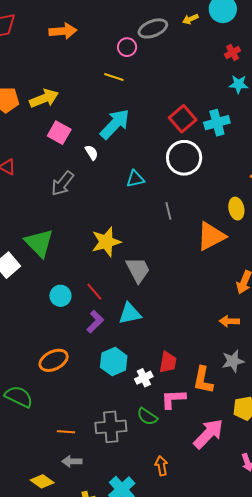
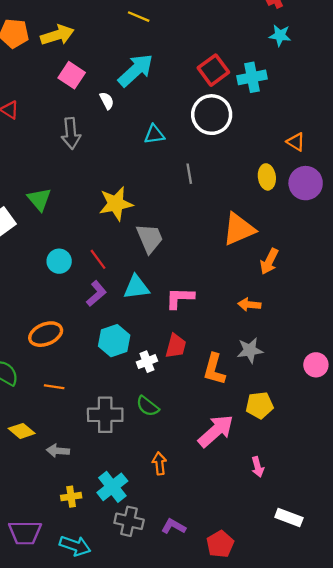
gray arrow: (62, 183) -> (71, 133), turned -48
orange triangle: (211, 236) -> (239, 229), moved
green triangle: (39, 243) -> (39, 199), size x0.7
pink L-shape: (173, 399) -> (180, 298), moved
orange line: (66, 432) -> (54, 387), moved
yellow diamond: (42, 481) -> (22, 431), moved

